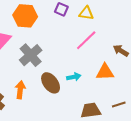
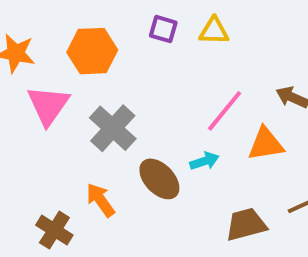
pink line: (86, 40) -> (225, 111), moved
orange arrow: (20, 90) -> (100, 200), turned -36

